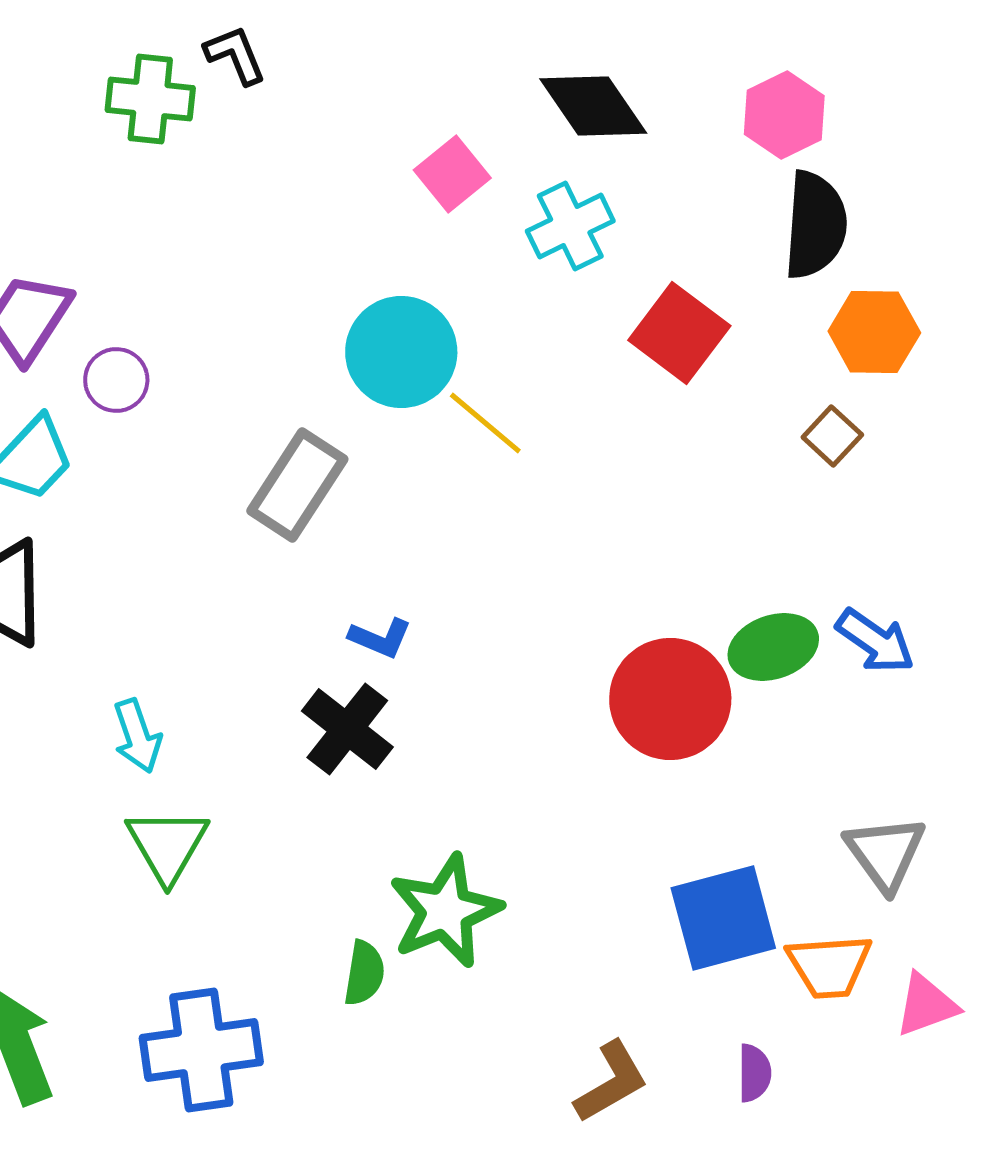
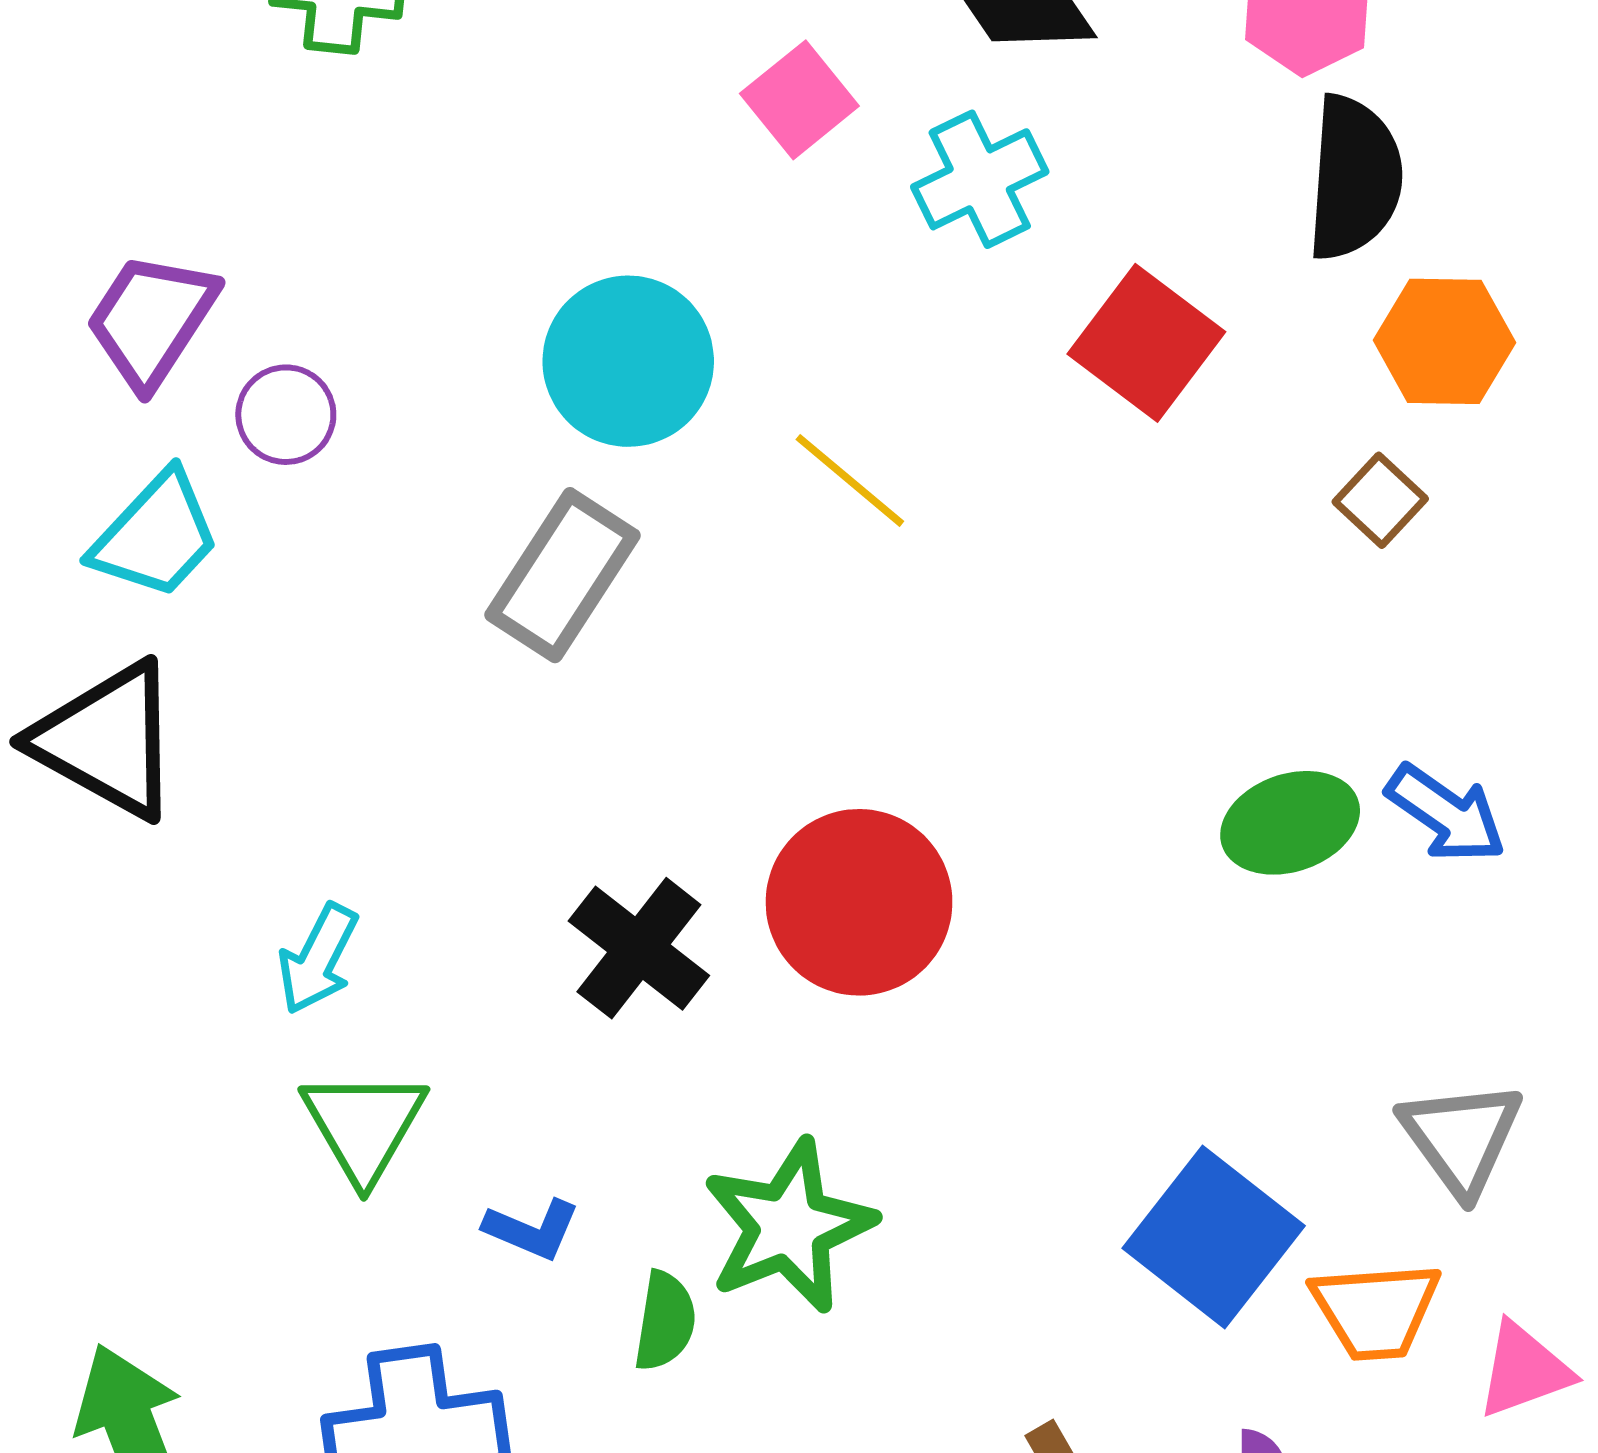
cyan circle: (401, 352) -> (628, 361), moved
blue L-shape: (380, 638) -> (532, 1229), moved
red circle: (670, 699) -> (859, 902), moved
cyan arrow: (137, 736) -> (318, 959), turned 46
blue square: (723, 918) -> (1214, 1237), turned -37

